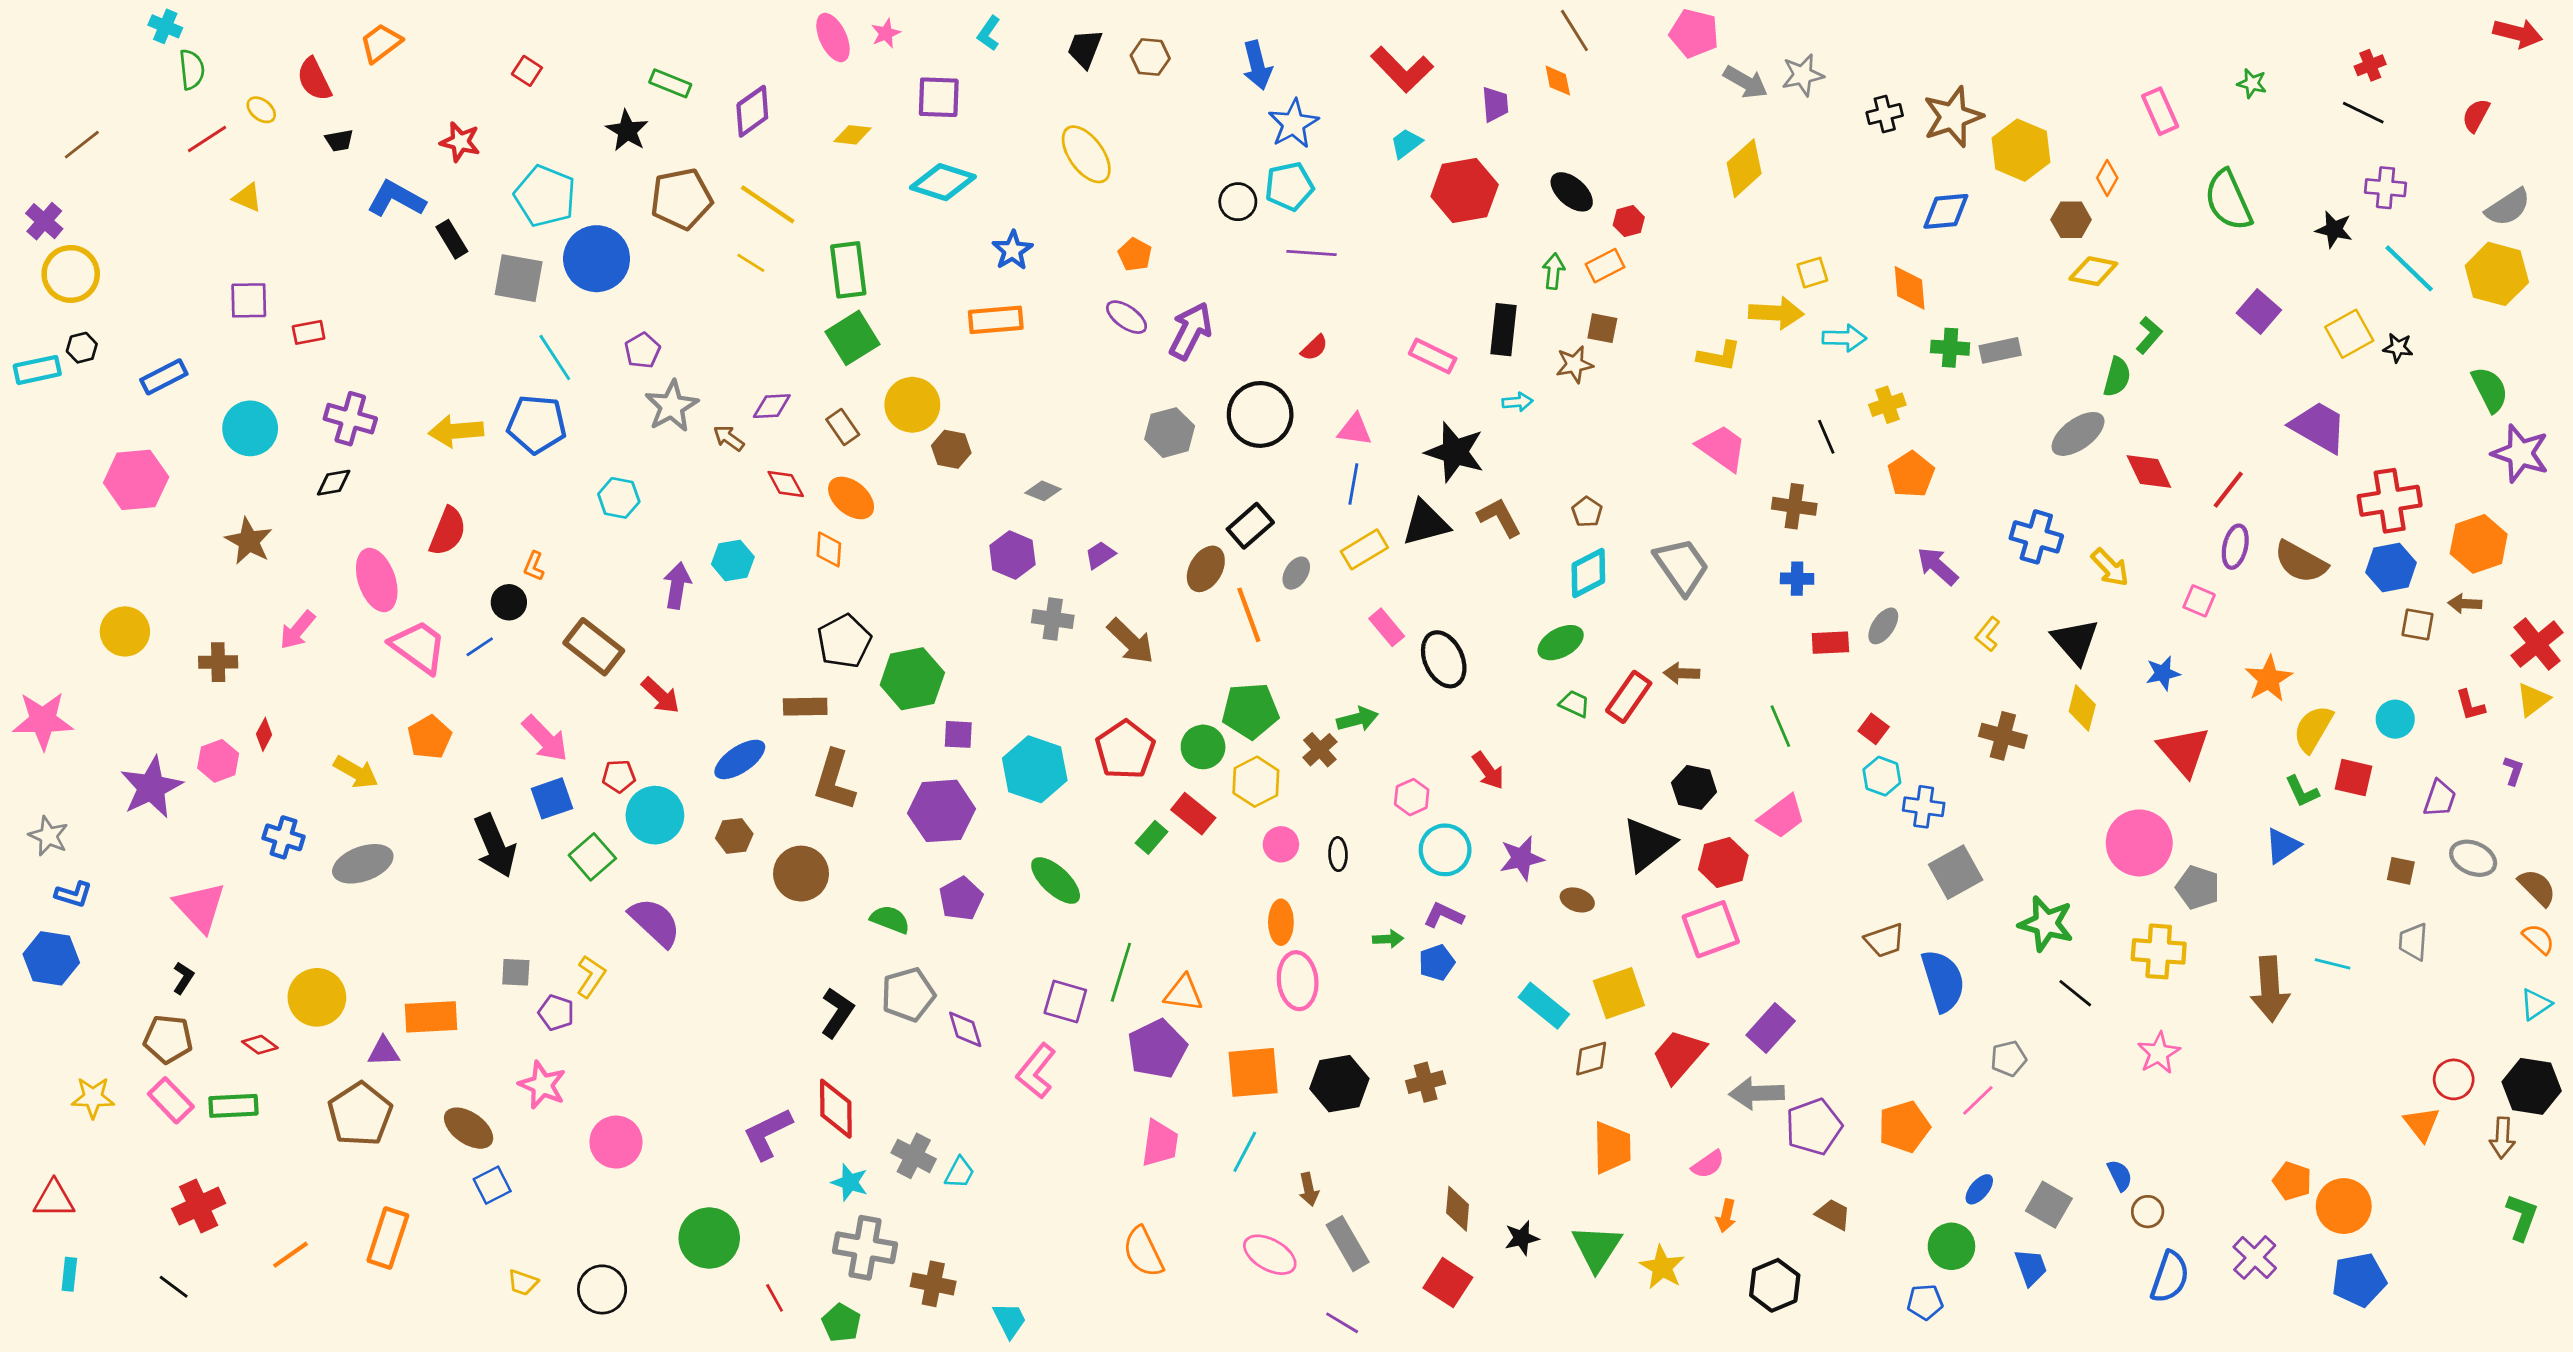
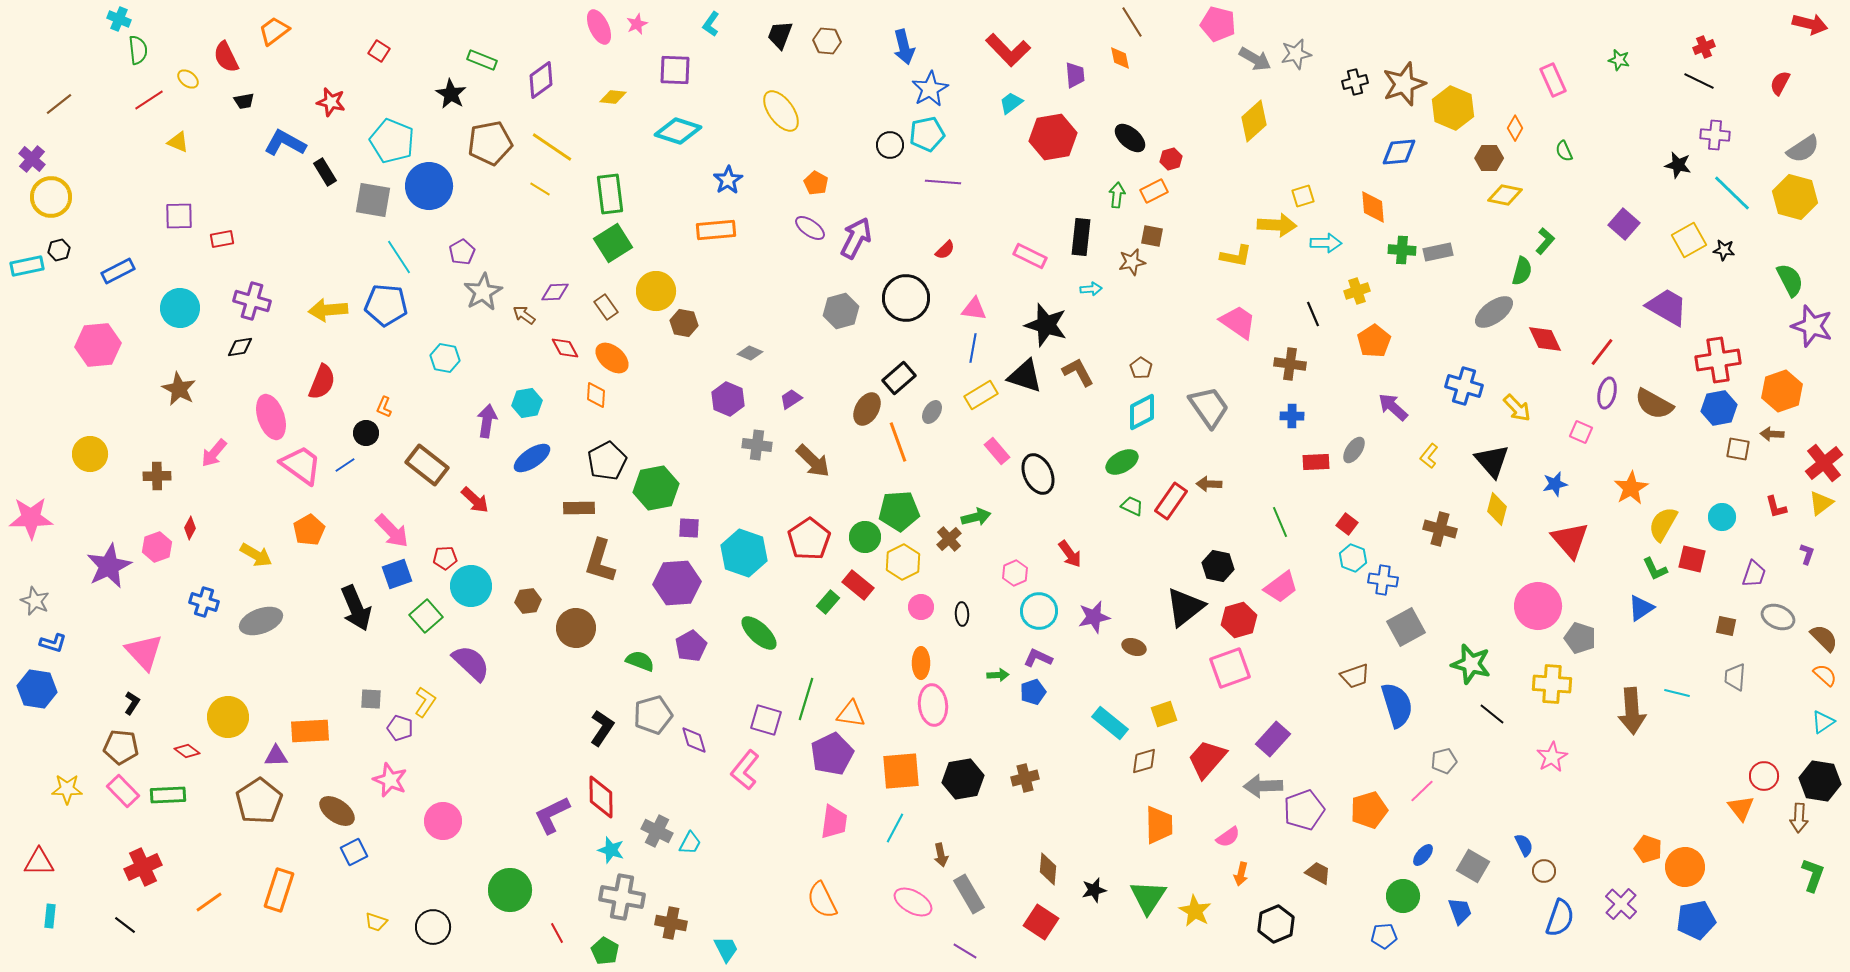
green semicircle: (2228, 200) -> (1564, 151), moved, size x0.5
black triangle: (1426, 523) -> (1025, 376), turned 33
blue ellipse: (740, 759) -> (532, 458), moved
yellow square: (1619, 993) -> (1164, 714), size x0.7

